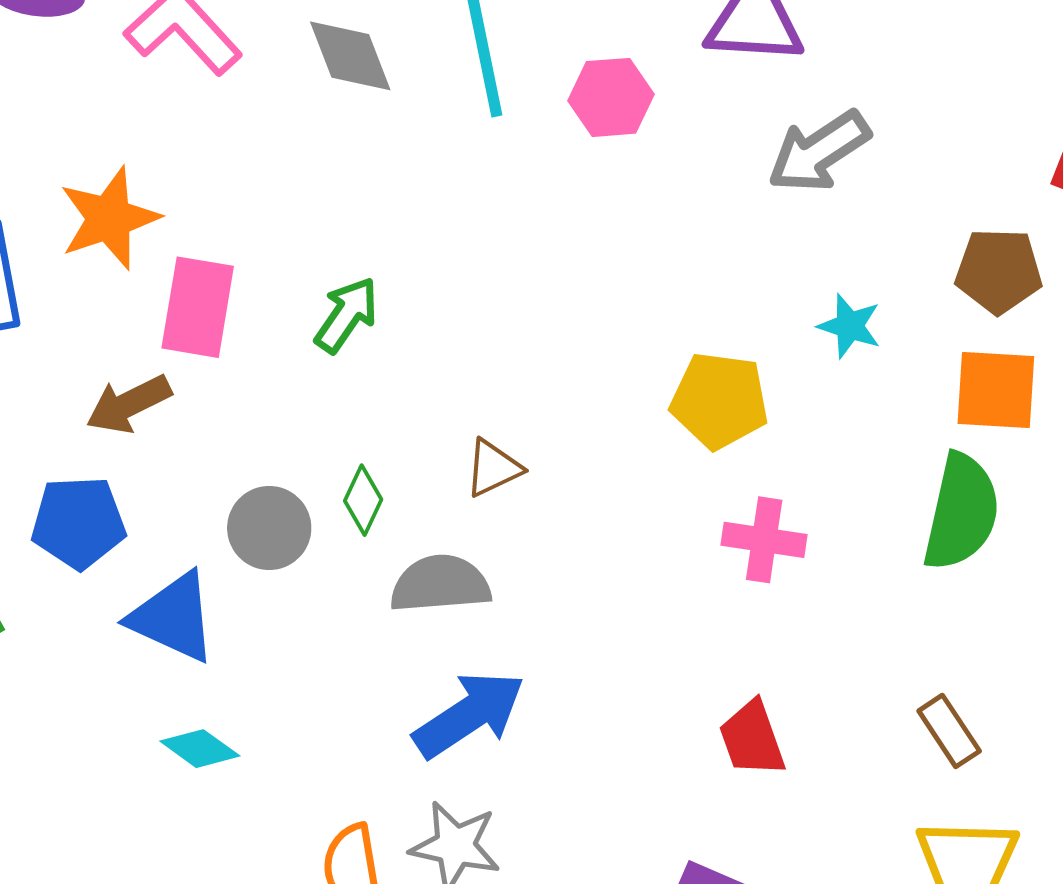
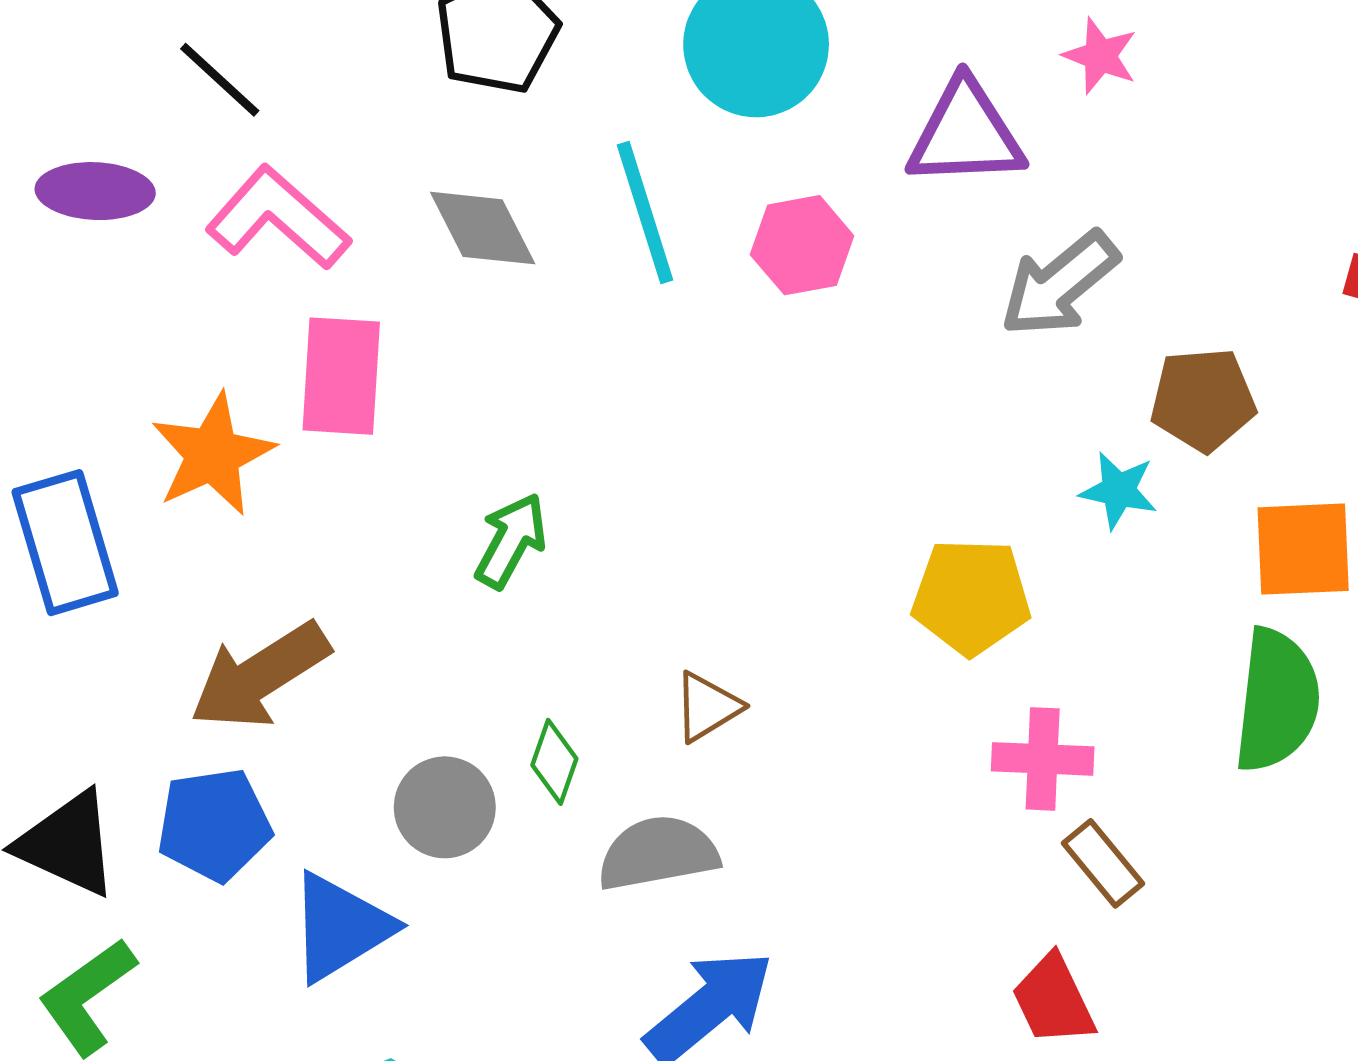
brown pentagon: (999, 271) -> (1203, 400), moved
pink rectangle: (198, 307) -> (341, 376), moved
brown arrow: (129, 404) -> (260, 676), size x1.4
blue triangle: (173, 617) -> (340, 927), turned -50
brown rectangle: (949, 731) -> (1103, 863), moved

